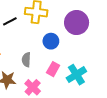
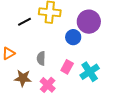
blue circle: (51, 41) -> (73, 37), moved

